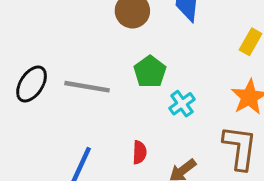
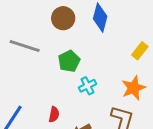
gray line: (87, 87) -> (25, 46), moved

